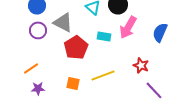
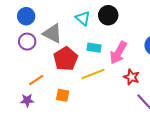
pink arrow: (128, 27) -> (118, 53), moved
orange line: (31, 68) -> (36, 80), moved
yellow line: (103, 75) -> (93, 74), moved

